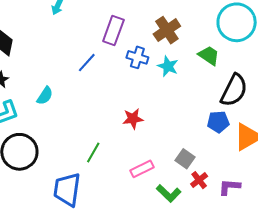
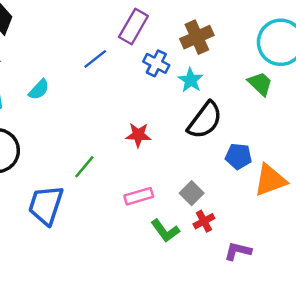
green trapezoid: (209, 55) -> (260, 84), moved
black semicircle: (234, 90) -> (205, 120), moved
purple L-shape: (229, 187) -> (238, 251), moved

